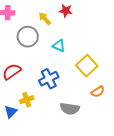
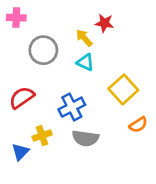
red star: (66, 11) -> (104, 23), moved
yellow arrow: (45, 19) -> (84, 38), moved
gray semicircle: (70, 109) -> (85, 138), moved

